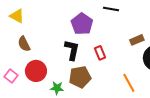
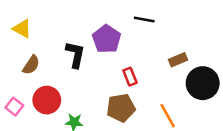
brown semicircle: (24, 44) -> (31, 65), turned -119
black L-shape: (72, 50) -> (75, 55), moved
brown pentagon: (80, 77) -> (121, 108), moved

